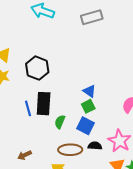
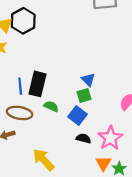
black hexagon: (37, 68) -> (23, 21), moved
green semicircle: (60, 122) -> (51, 106), turned 80
brown ellipse: (70, 150) -> (20, 113), moved

